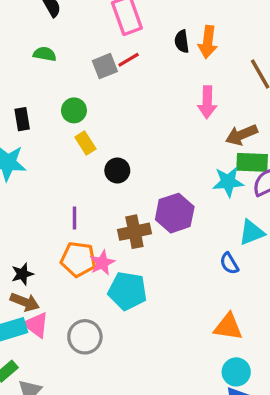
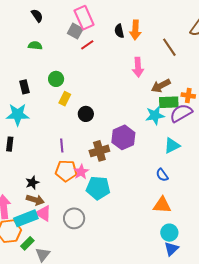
gray square: (105, 66) -> (75, 31), moved, turned -35
yellow rectangle: (85, 143) -> (65, 99), turned 64
blue semicircle: (229, 263) -> (162, 175), moved

